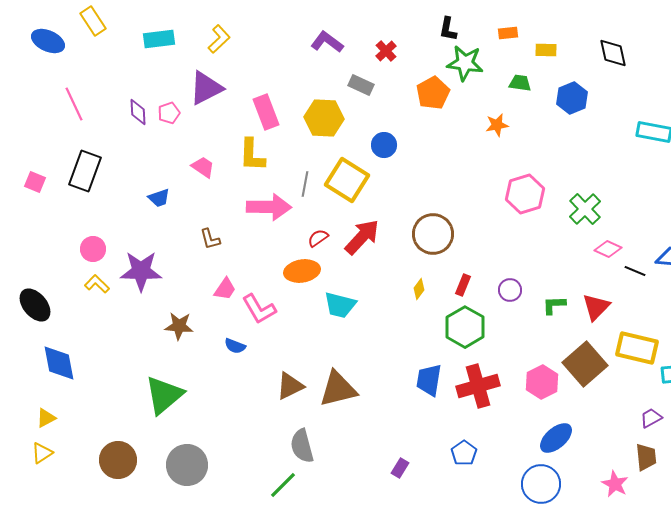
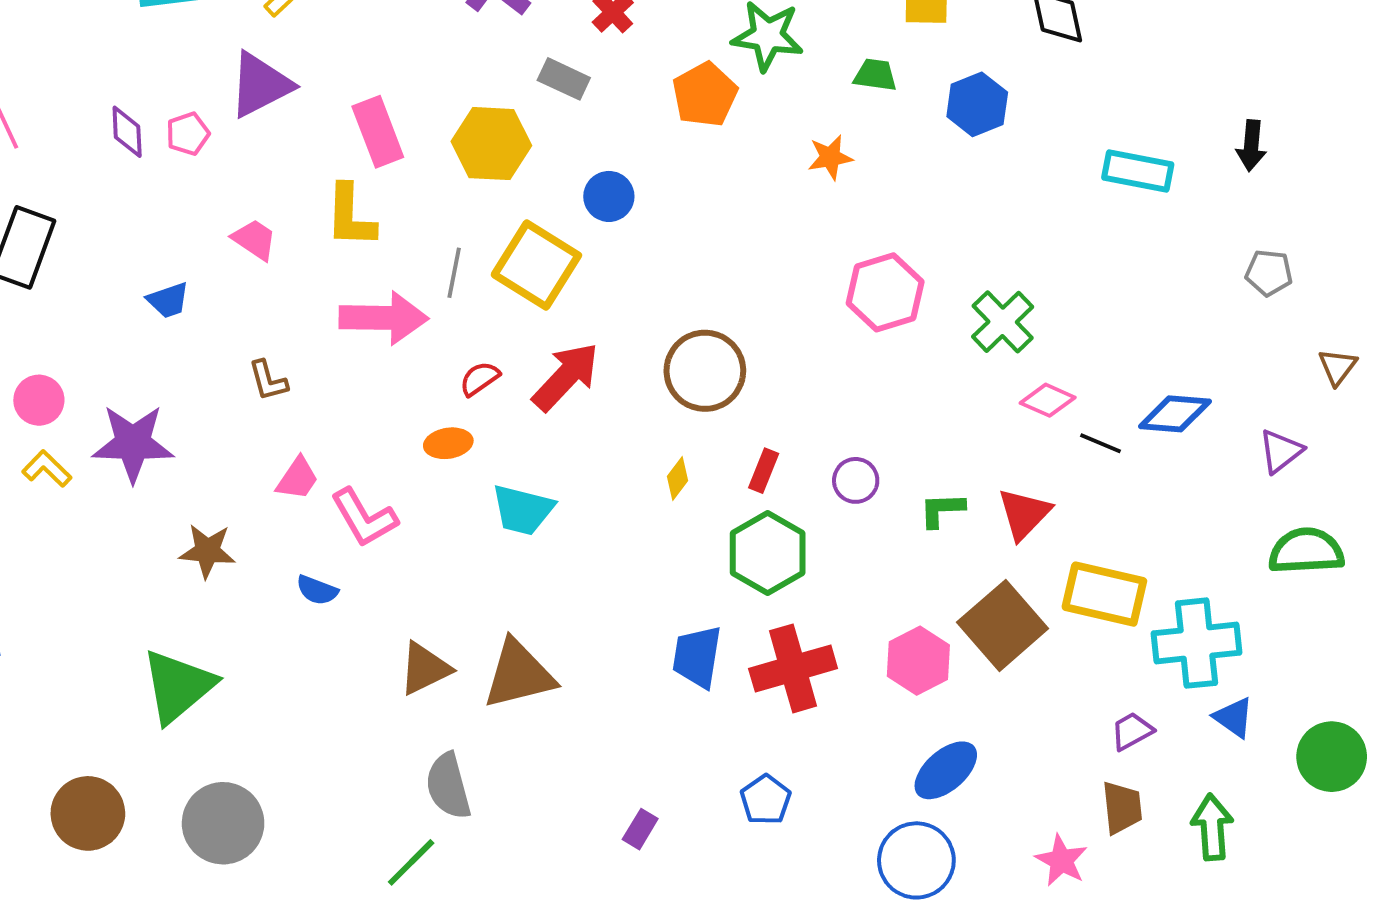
orange ellipse: (302, 271) -> (448, 443), size x0.7

